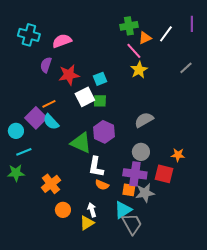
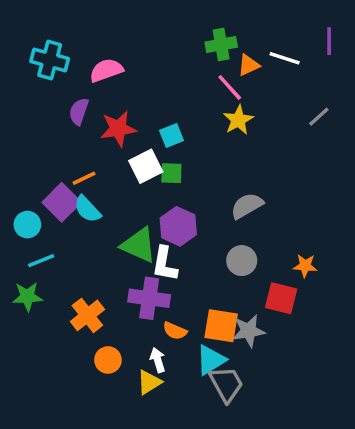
white line: (166, 34) -> (285, 58), turned 72
white L-shape: (96, 167) -> (165, 264), moved
purple cross: (135, 174) -> (149, 298), moved
orange semicircle: (102, 185) -> (175, 331), moved
orange square: (129, 190) -> (221, 326), size x1.5

